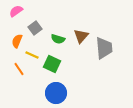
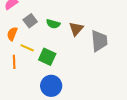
green semicircle: (58, 39) -> (53, 24), moved
orange line: (19, 69) -> (14, 62), turned 32

